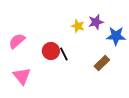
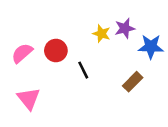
red circle: (51, 51) -> (56, 50), moved

